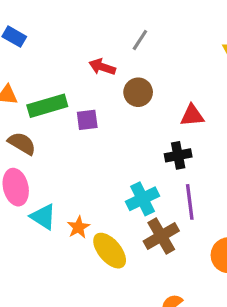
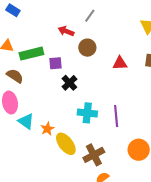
black cross: (178, 155) -> (69, 83), moved, turned -35
cyan cross: (142, 199) -> (87, 113), turned 30
brown cross: (161, 236) -> (94, 155), moved

